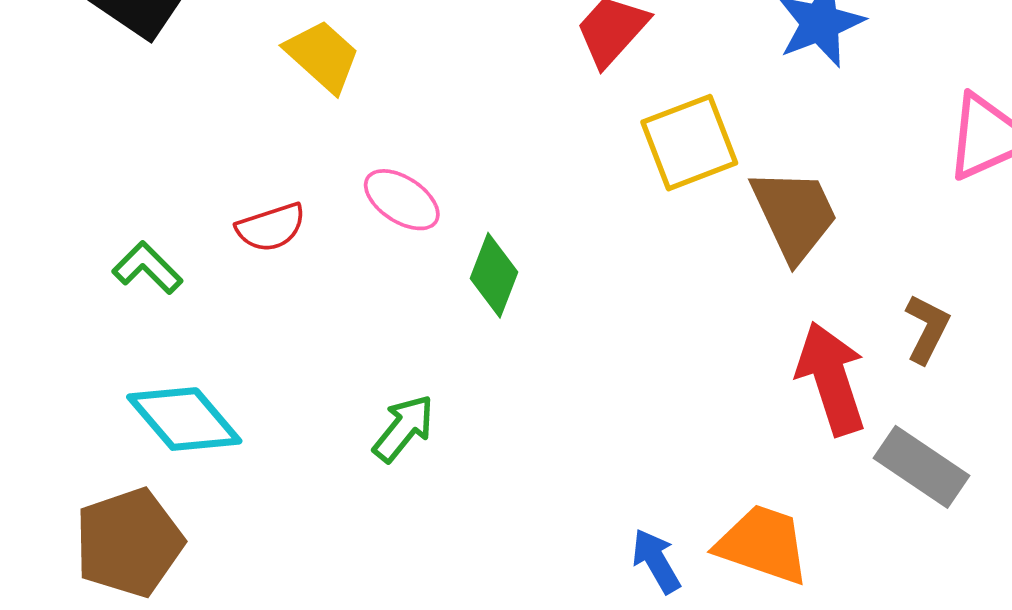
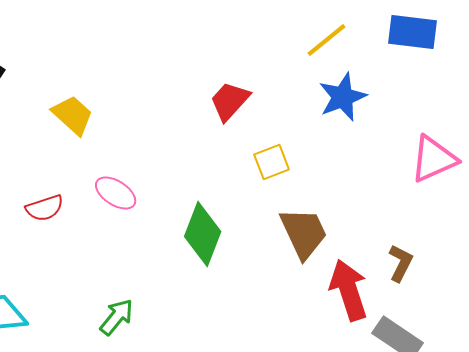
yellow square: (689, 143) -> (272, 162), size x0.7
brown trapezoid: (794, 214) -> (304, 233), moved
green diamond: (494, 275) -> (203, 234), moved, size x1.4

